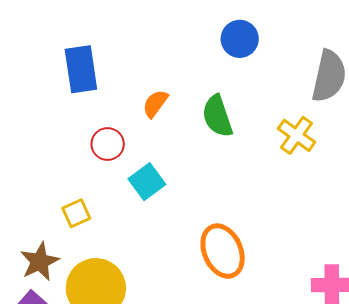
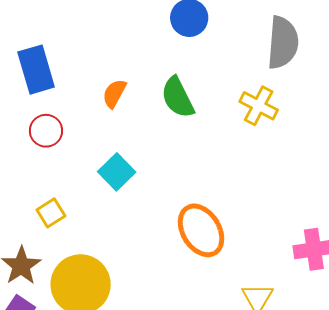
red circle: (108, 144) -> (46, 131), moved

